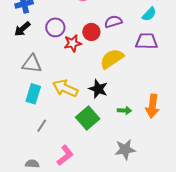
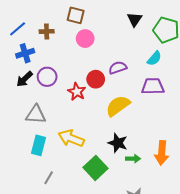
purple circle: (55, 27) -> (47, 77), moved
red star: (73, 43) -> (77, 92), turned -30
black star: (98, 89) -> (118, 143), moved

